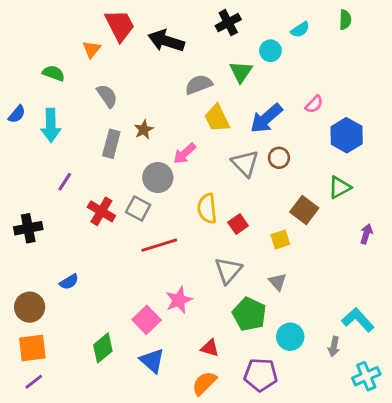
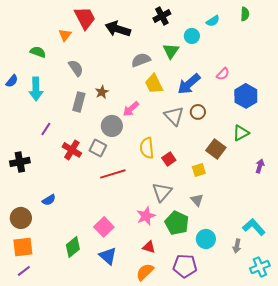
pink star: (179, 300) -> (146, 216), moved

